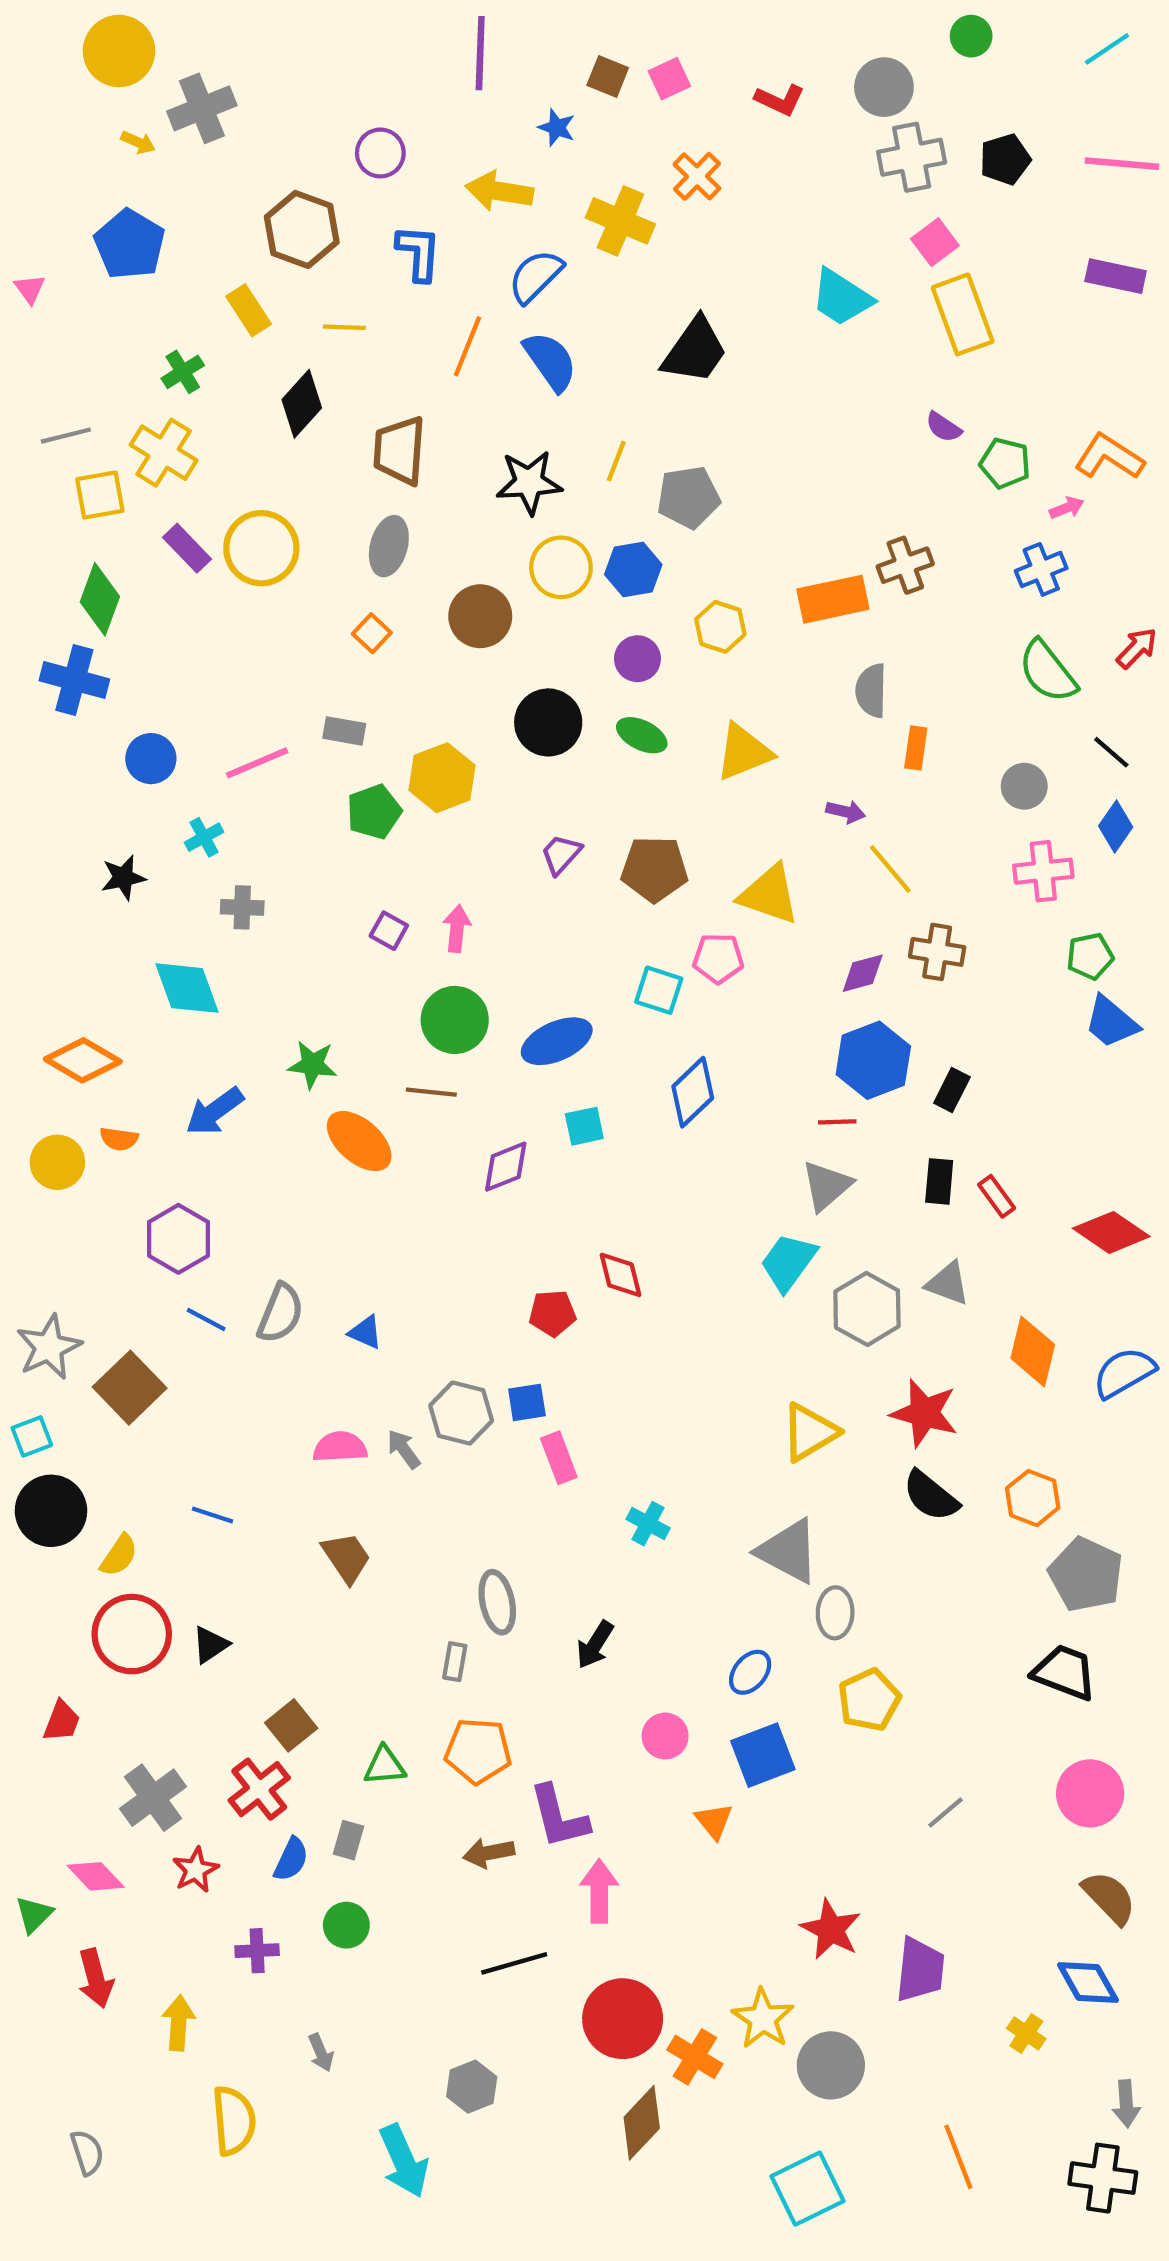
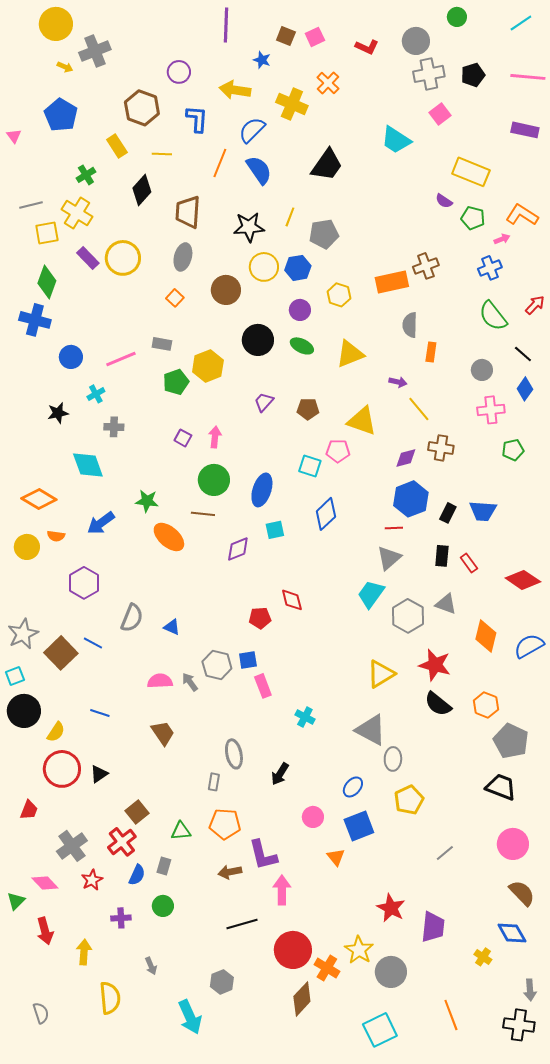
yellow rectangle: (963, 314) -> (471, 172), moved, turned -48
brown pentagon: (654, 869) -> (308, 409), size x0.7
blue trapezoid: (1111, 1022) -> (483, 511), moved, turned -36
blue ellipse: (557, 1041) -> (262, 490), turned -48
blue line: (206, 1320) -> (93, 643), moved

